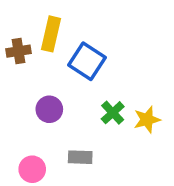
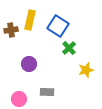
blue square: (87, 61) -> (58, 26), moved
green cross: (113, 113) -> (69, 48), moved

